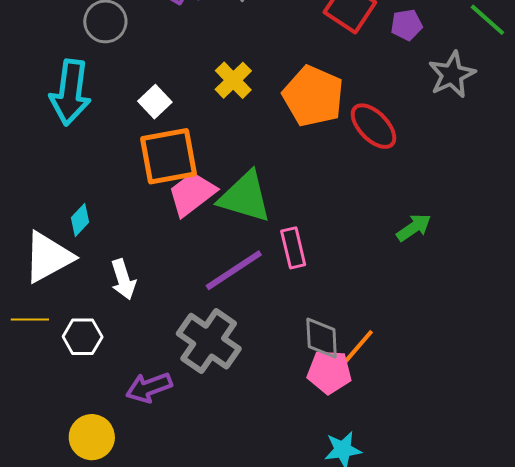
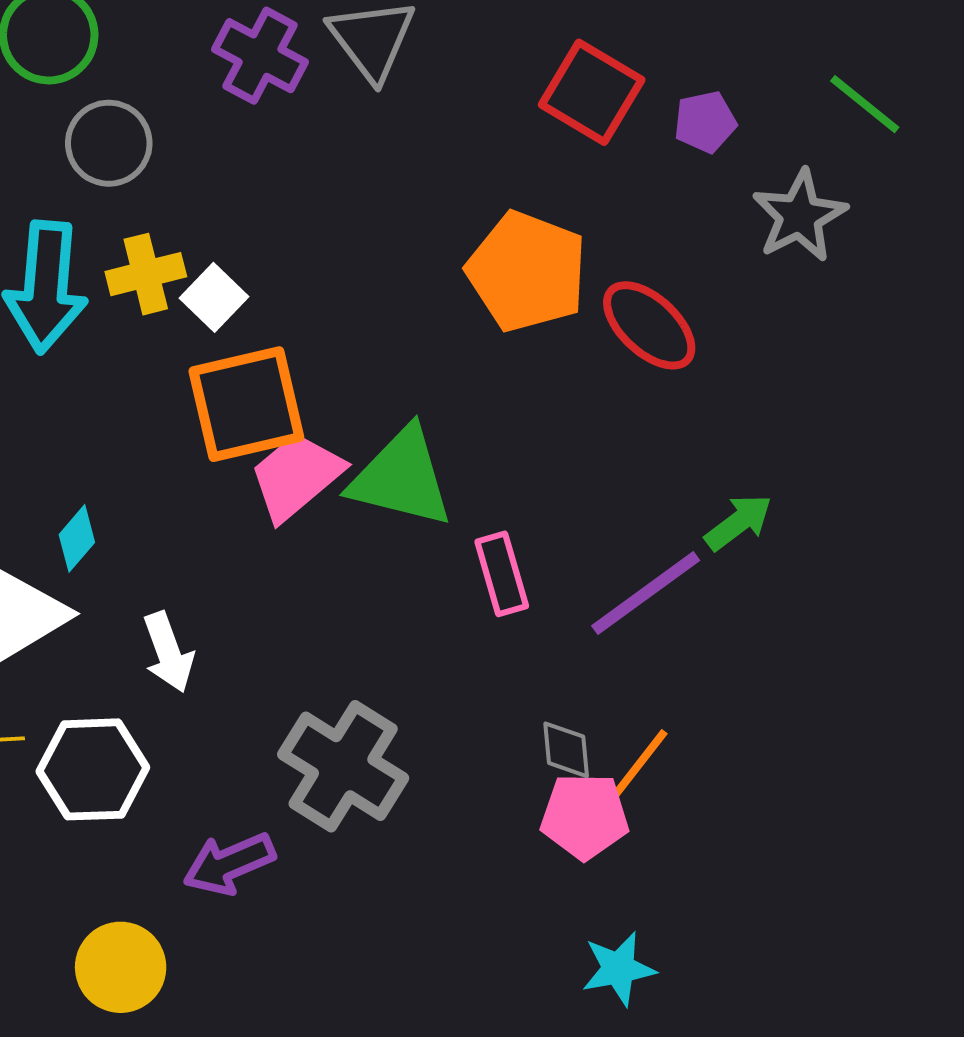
yellow cross: (233, 80) -> (146, 274), moved, turned 33
purple line: (234, 270) -> (646, 593), moved
white hexagon: (83, 337) -> (93, 769), size x1.4
gray diamond: (322, 338) -> (566, 750), size x0.7

